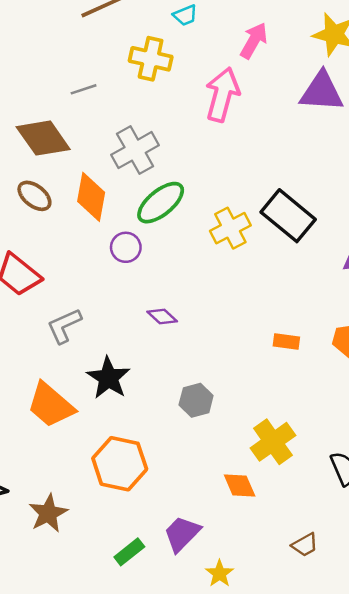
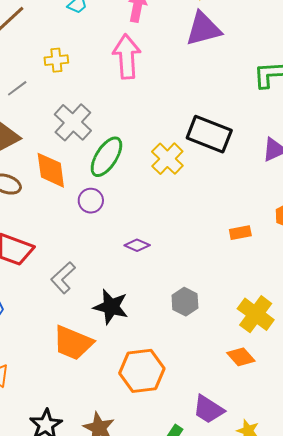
yellow cross: (151, 59) -> (56, 60), moved, size x0.7
purple trapezoid: (182, 534) -> (208, 409), turned -84

